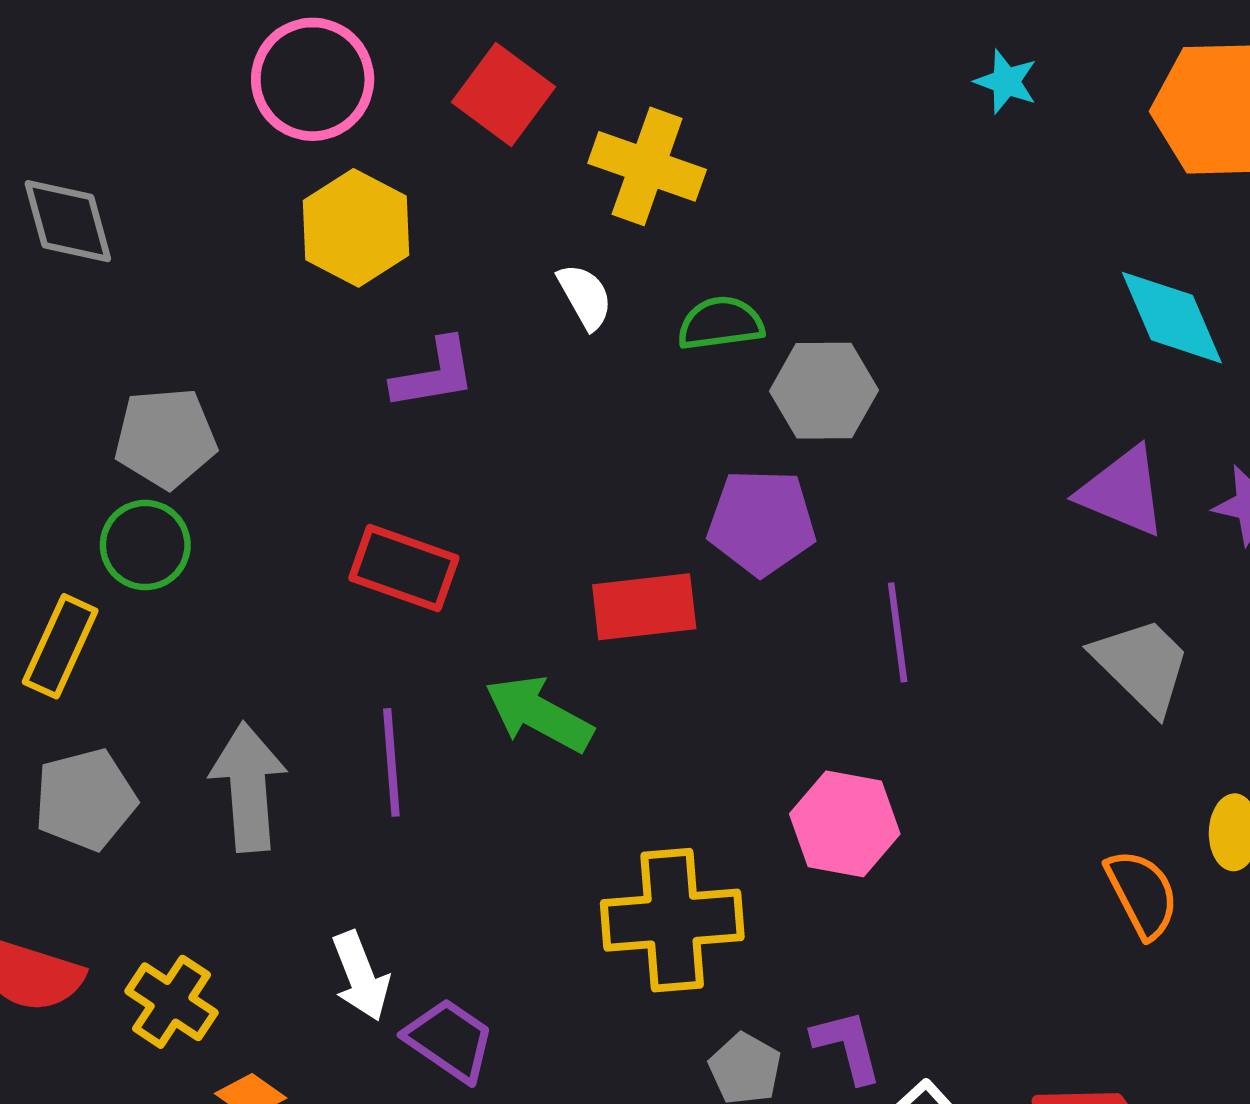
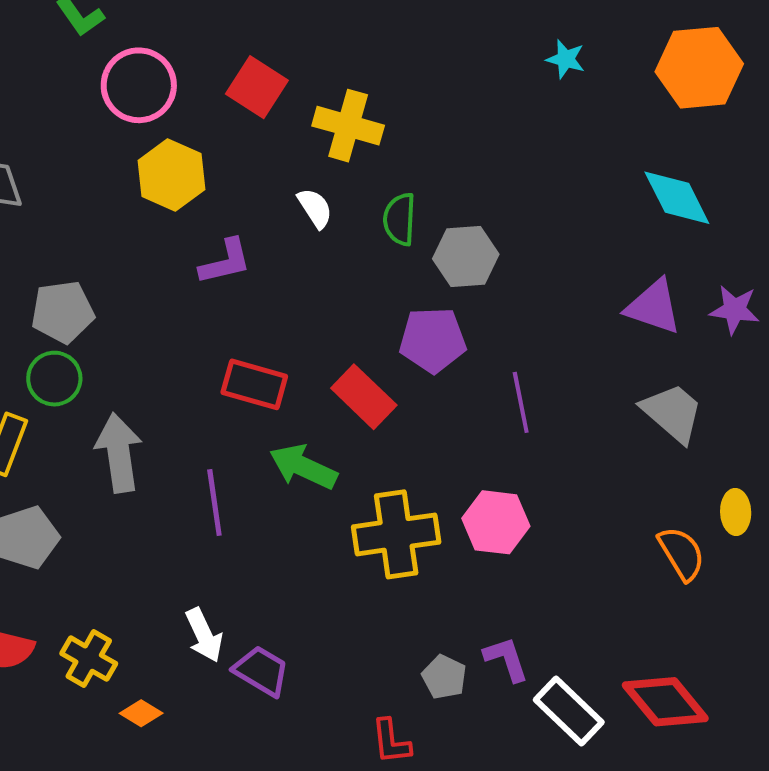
green semicircle: (721, 323) -> (400, 219), turned -76
red rectangle: (404, 568) -> (254, 384), moved
red rectangle: (644, 607) -> (364, 397), turned 54
gray arrow: (248, 787) -> (119, 453), moved
yellow cross: (672, 920) -> (396, 534), moved

